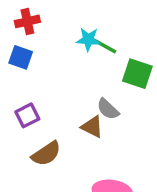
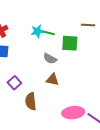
gray semicircle: (108, 109) -> (50, 59), moved
brown semicircle: (46, 154) -> (31, 101), turned 132

